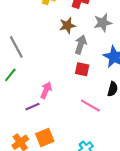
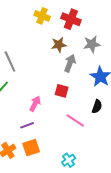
red square: (82, 69) -> (62, 91), moved
purple line: (32, 107) -> (27, 125), moved

